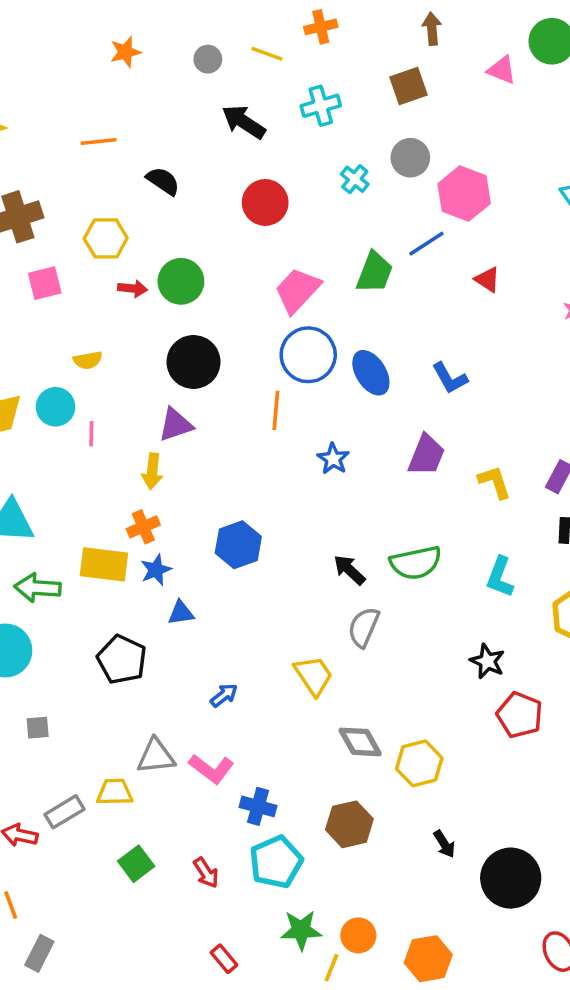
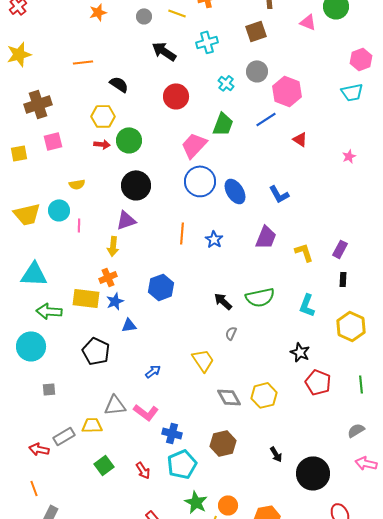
yellow hexagon: (106, 238) -> (103, 116), moved
green trapezoid: (374, 272) -> (223, 124), moved
orange line: (276, 410) -> (182, 233), moved
gray semicircle: (364, 627) -> (231, 333), size x0.6
yellow hexagon: (419, 763) -> (264, 395), moved
green star: (301, 930) -> (196, 502), turned 30

